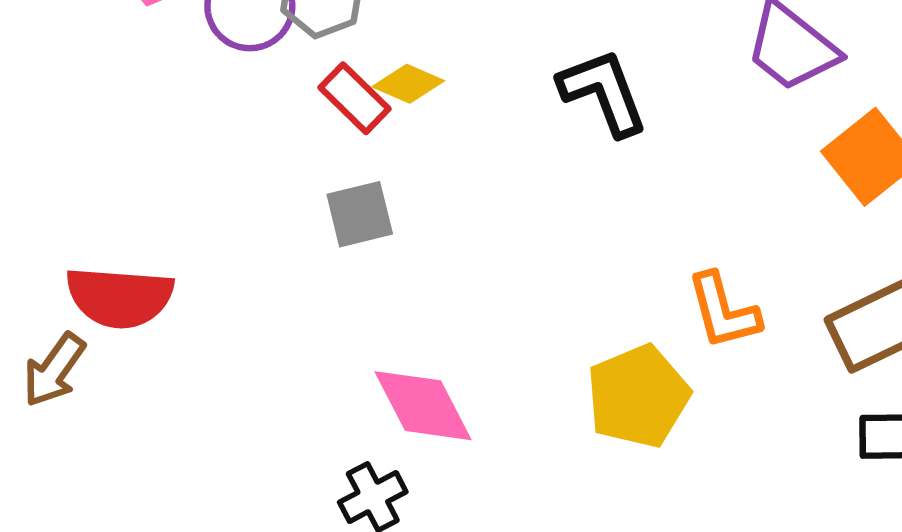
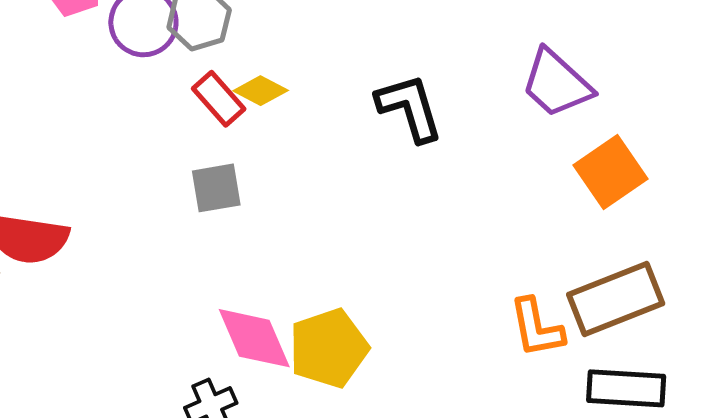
orange L-shape: (723, 311) -> (536, 328), moved
yellow pentagon: (638, 396) -> (329, 348), moved

